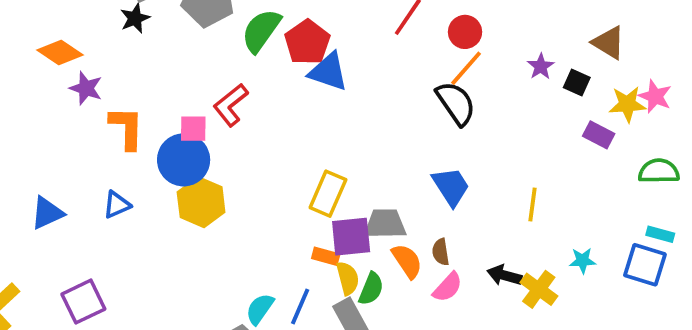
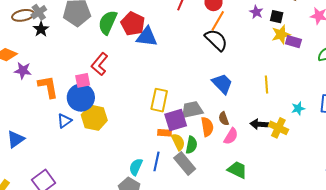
yellow star: (627, 104) -> (281, 34), moved
blue triangle: (117, 205) -> (64, 121), moved
orange semicircle: (407, 261) -> (207, 127), turned 36

